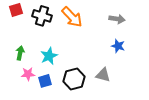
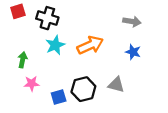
orange arrow: (72, 17) -> (90, 45), moved, turned -70
cyan star: (49, 56) -> (55, 45), moved
blue square: (45, 81) -> (59, 97), moved

